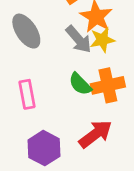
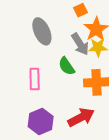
green semicircle: (80, 84) -> (67, 66), moved

